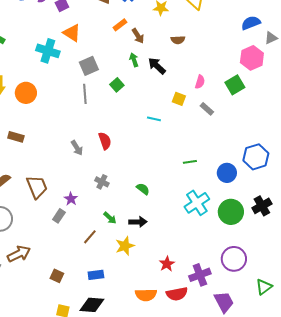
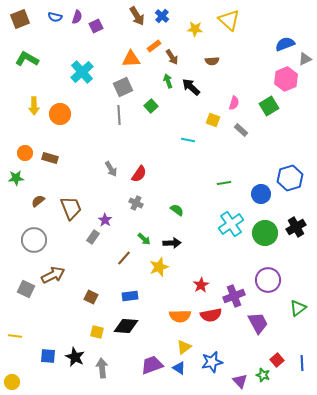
orange triangle: (72, 33) -> (131, 59), moved, turned -36
cyan cross: (48, 51) -> (82, 72), turned 30
red semicircle: (105, 141) -> (139, 174), moved, turned 54

